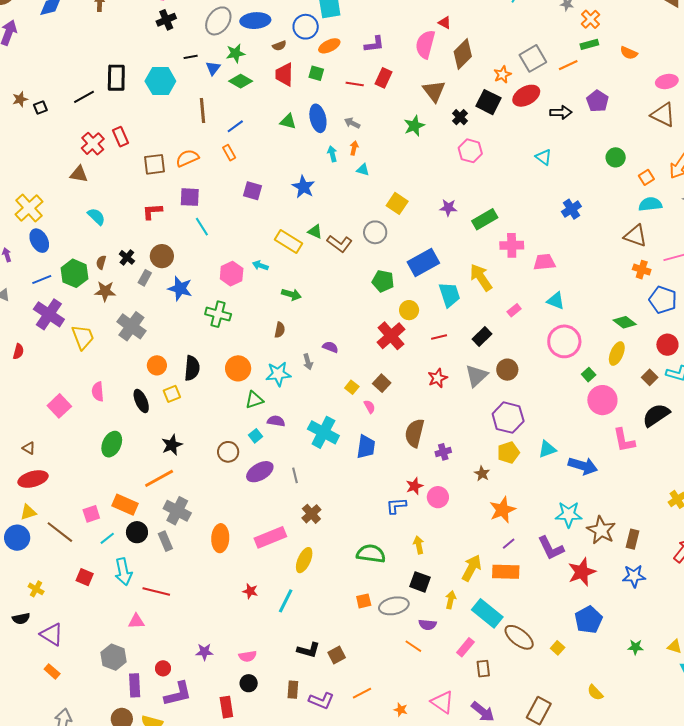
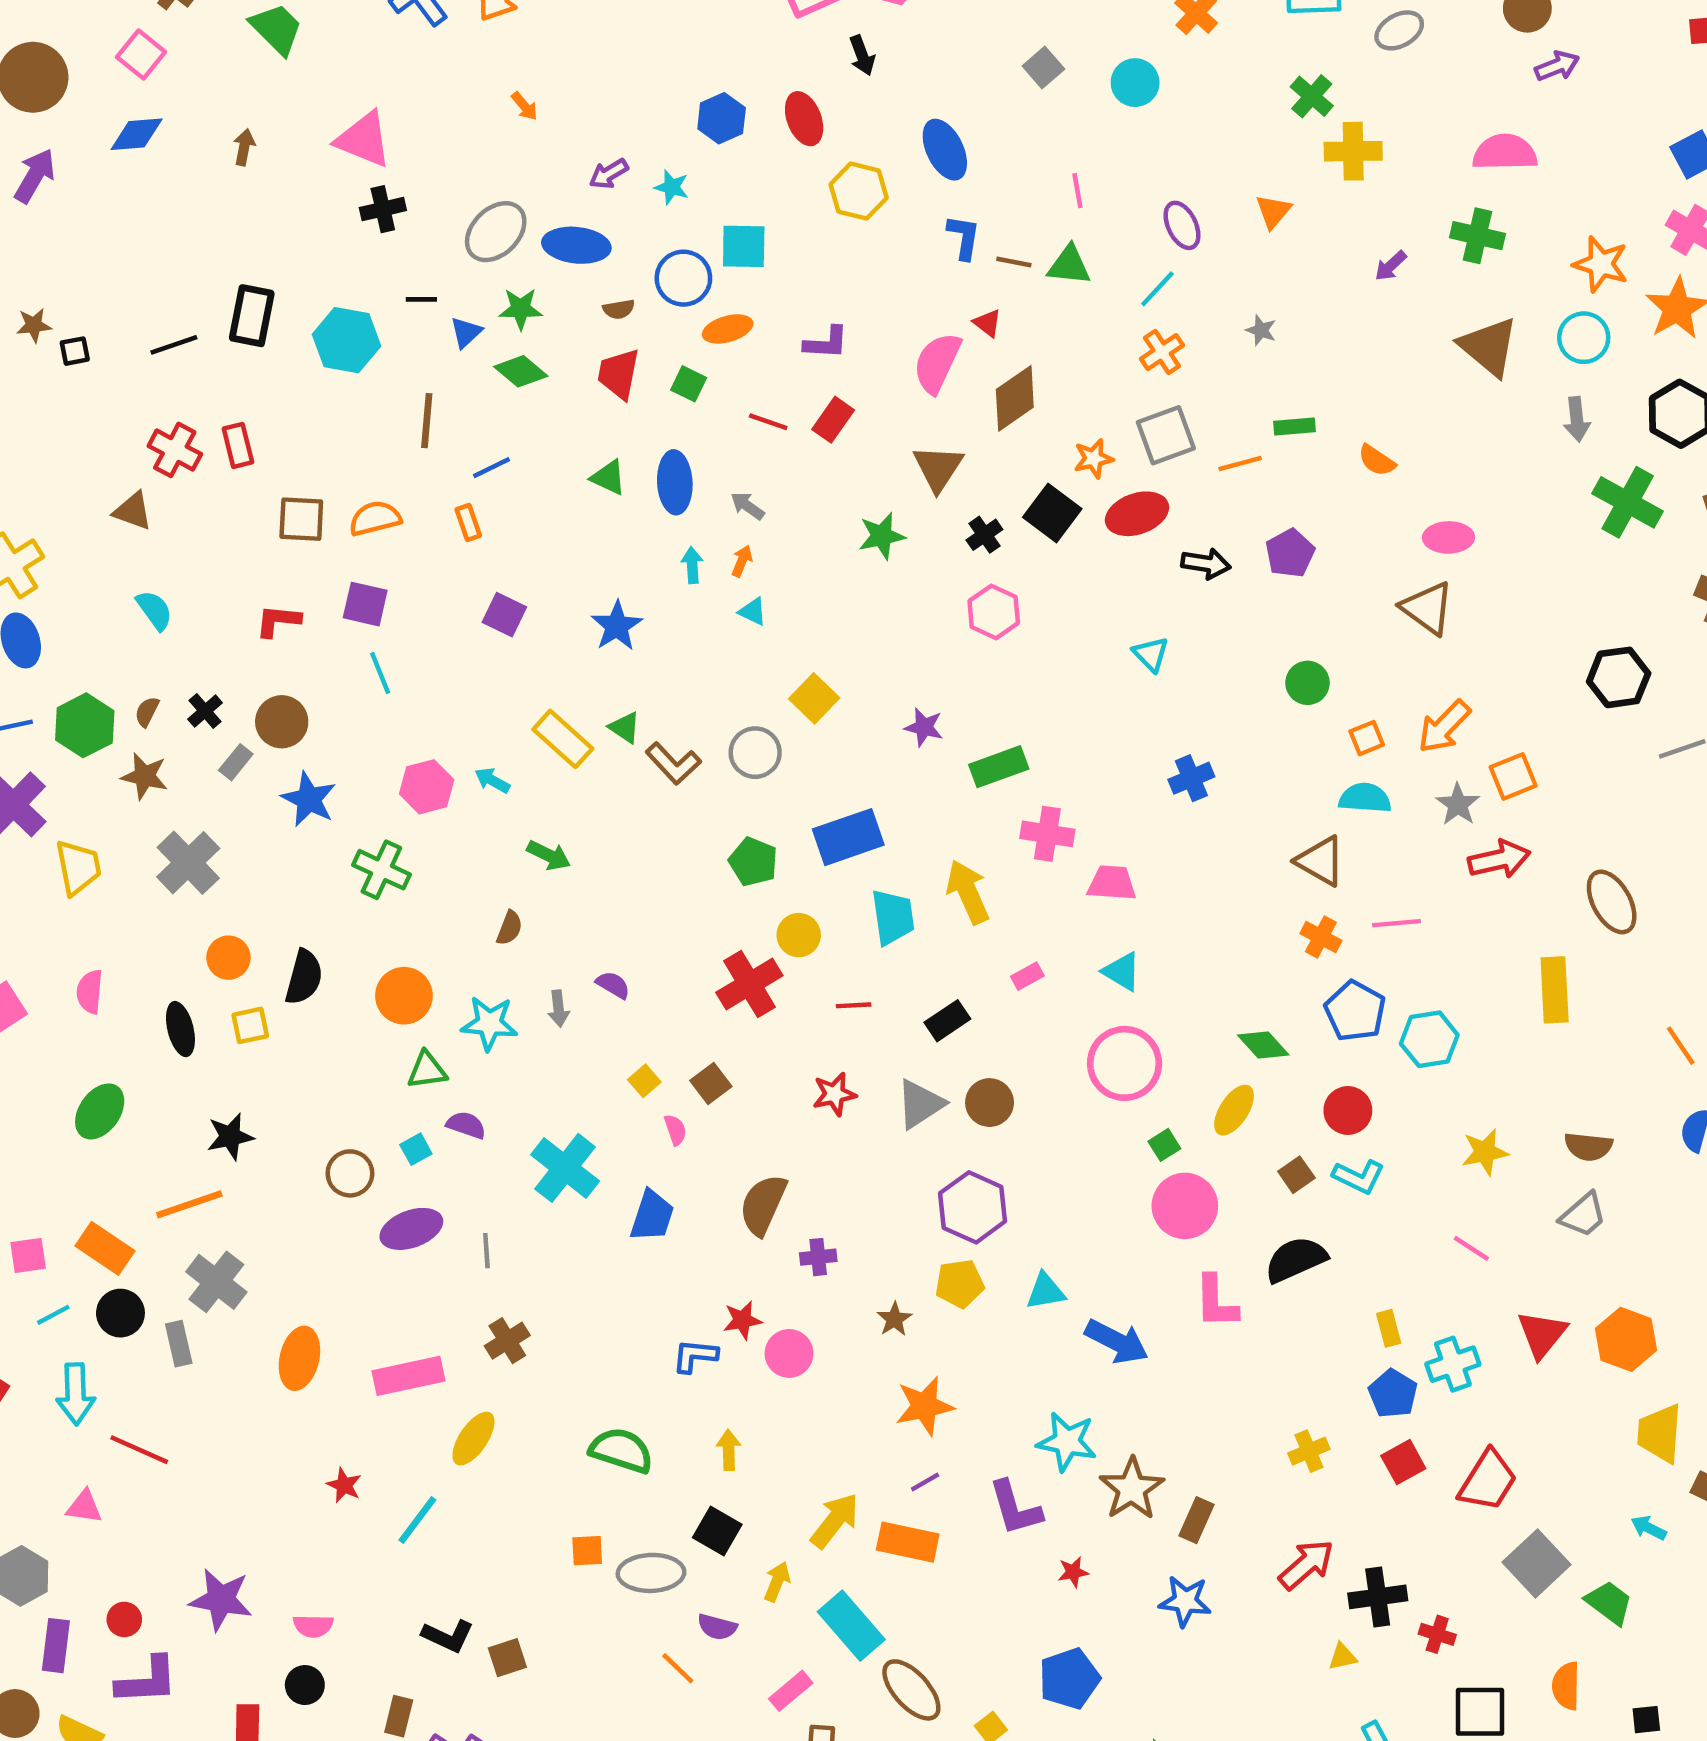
orange cross: (591, 19) -> (1162, 352), moved
red cross: (93, 144) -> (175, 450), turned -30
red star: (582, 572) -> (1073, 1572), size x0.5
purple star: (204, 652) -> (221, 1600), size x1.6

